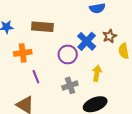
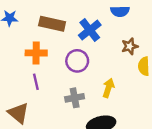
blue cross: (87, 41) -> (90, 30), moved
orange cross: (23, 53) -> (36, 53), moved

